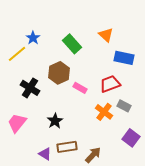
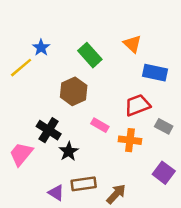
black cross: (30, 88) -> (49, 130), moved
pink rectangle: (80, 88) -> (100, 125), moved
gray rectangle: (124, 106) -> (164, 126), moved
orange cross: (104, 112) -> (130, 140), turned -30

